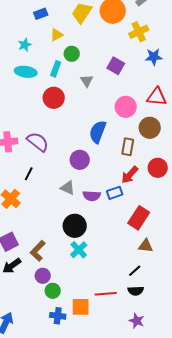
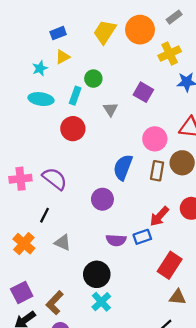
yellow triangle: (57, 35) -> (63, 57), moved
brown rectangle: (128, 147) -> (157, 171), moved
gray triangle: (68, 188) -> (63, 242), moved

